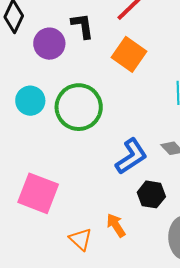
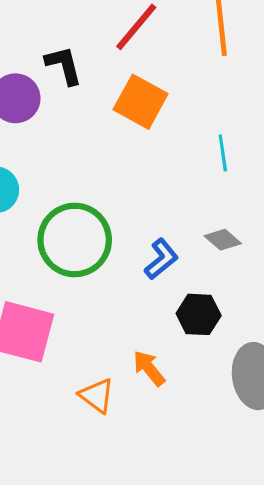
green circle: (79, 107) -> (75, 240), moved
blue L-shape: (131, 156) -> (161, 259), size x0.7

